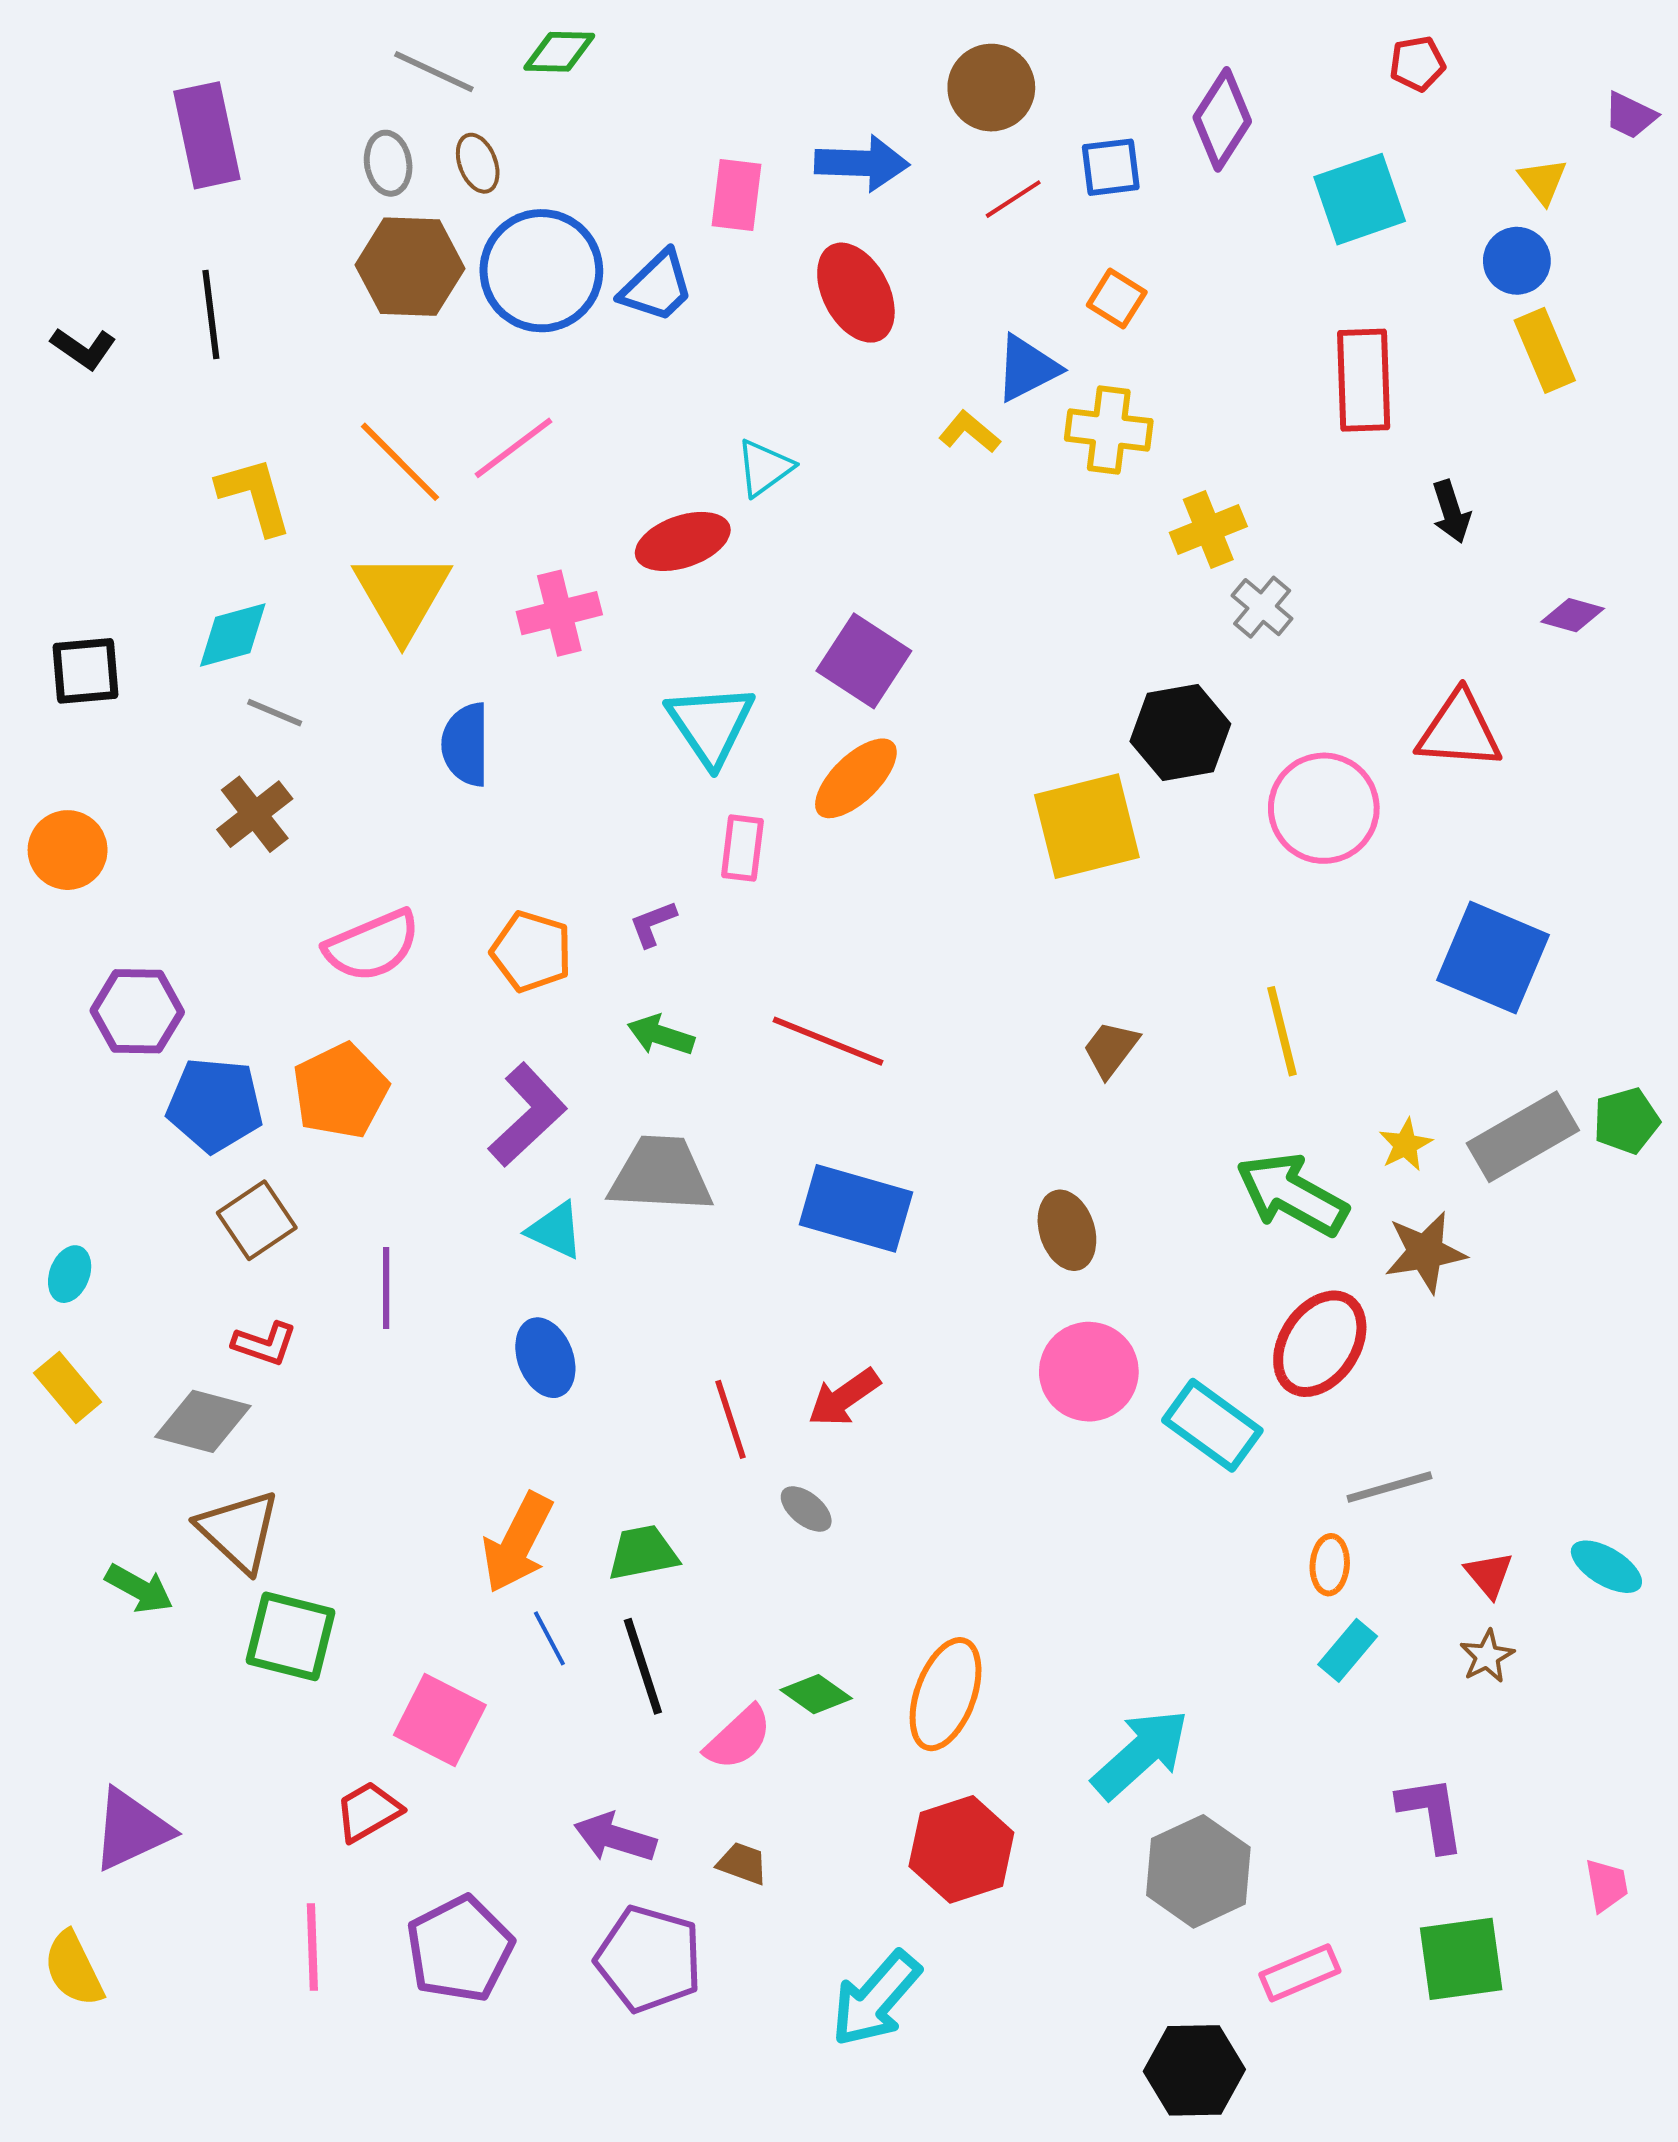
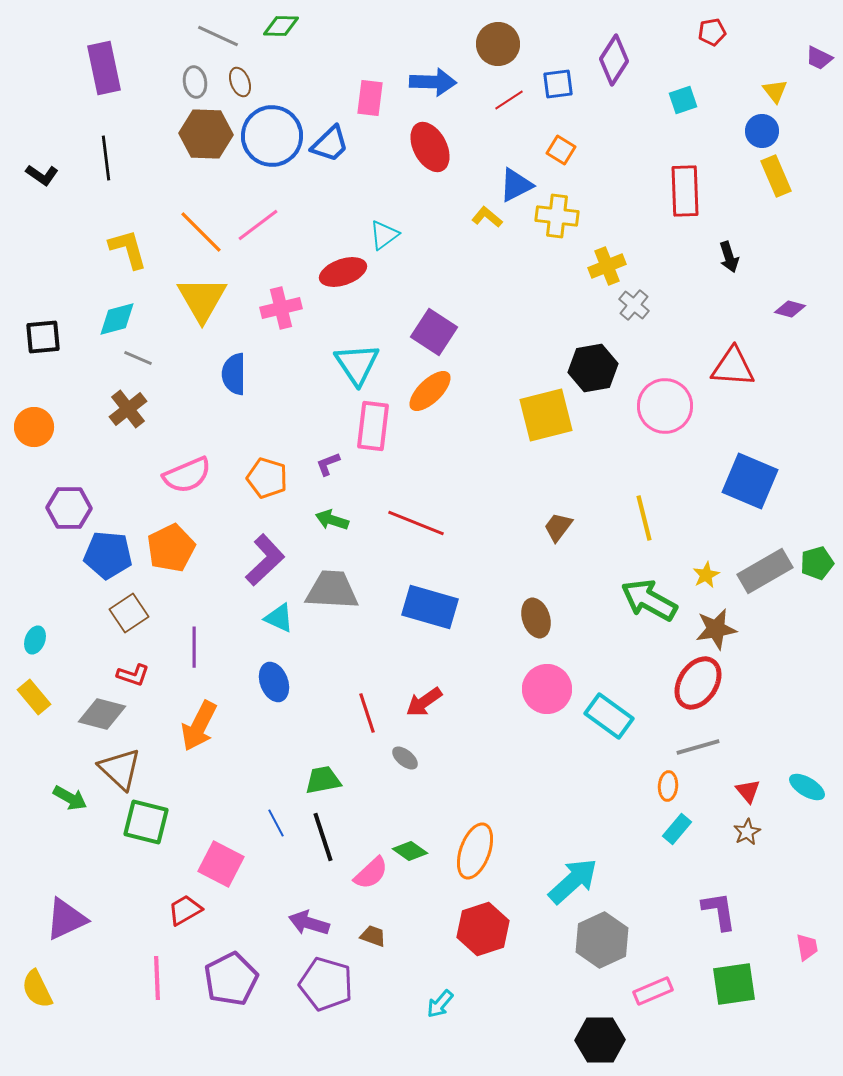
cyan square: (1360, 199) -> (683, 100), size x0.6
pink rectangle: (742, 848) -> (373, 426), size x1.5
red ellipse: (1320, 1344) -> (698, 683), moved
orange arrow: (517, 1543) -> (199, 726), moved
cyan arrow: (876, 1999) -> (440, 1004), size x0.6

